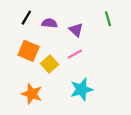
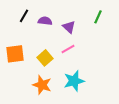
green line: (108, 19) -> (98, 17), turned 40
orange square: (29, 51) -> (15, 54), moved, turned -30
orange star: (32, 94) -> (42, 85), moved

